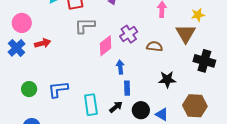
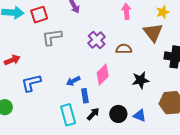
pink diamond: (106, 46) -> (103, 75), moved
blue arrow: (120, 67) -> (73, 81), moved, turned -104
blue rectangle: (127, 88) -> (85, 96), moved
blue L-shape: (58, 89) -> (31, 83), moved

